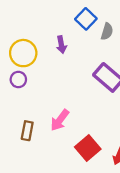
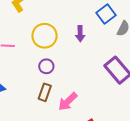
purple circle: (18, 79) -> (46, 66), moved
brown rectangle: (27, 131) -> (45, 92), moved

